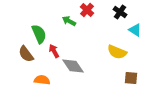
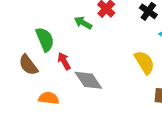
yellow semicircle: (117, 52) -> (144, 62), turned -144

